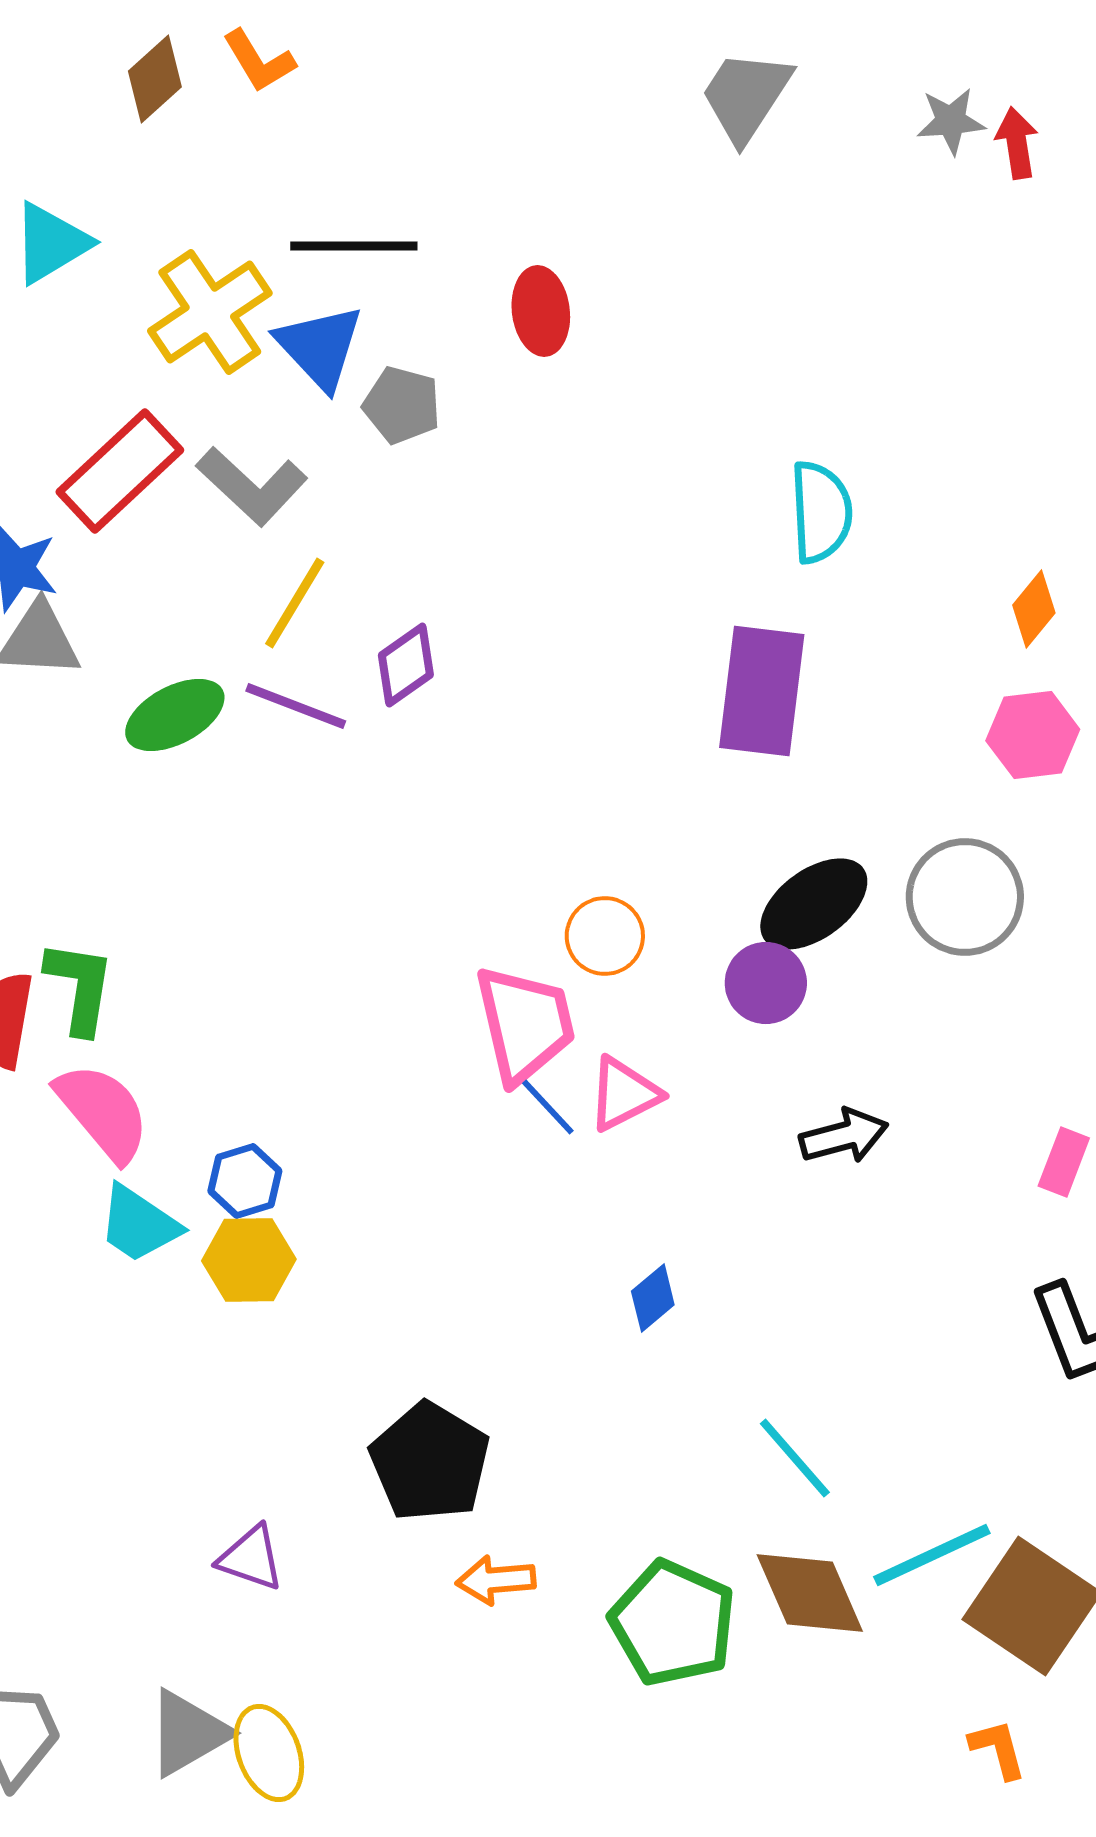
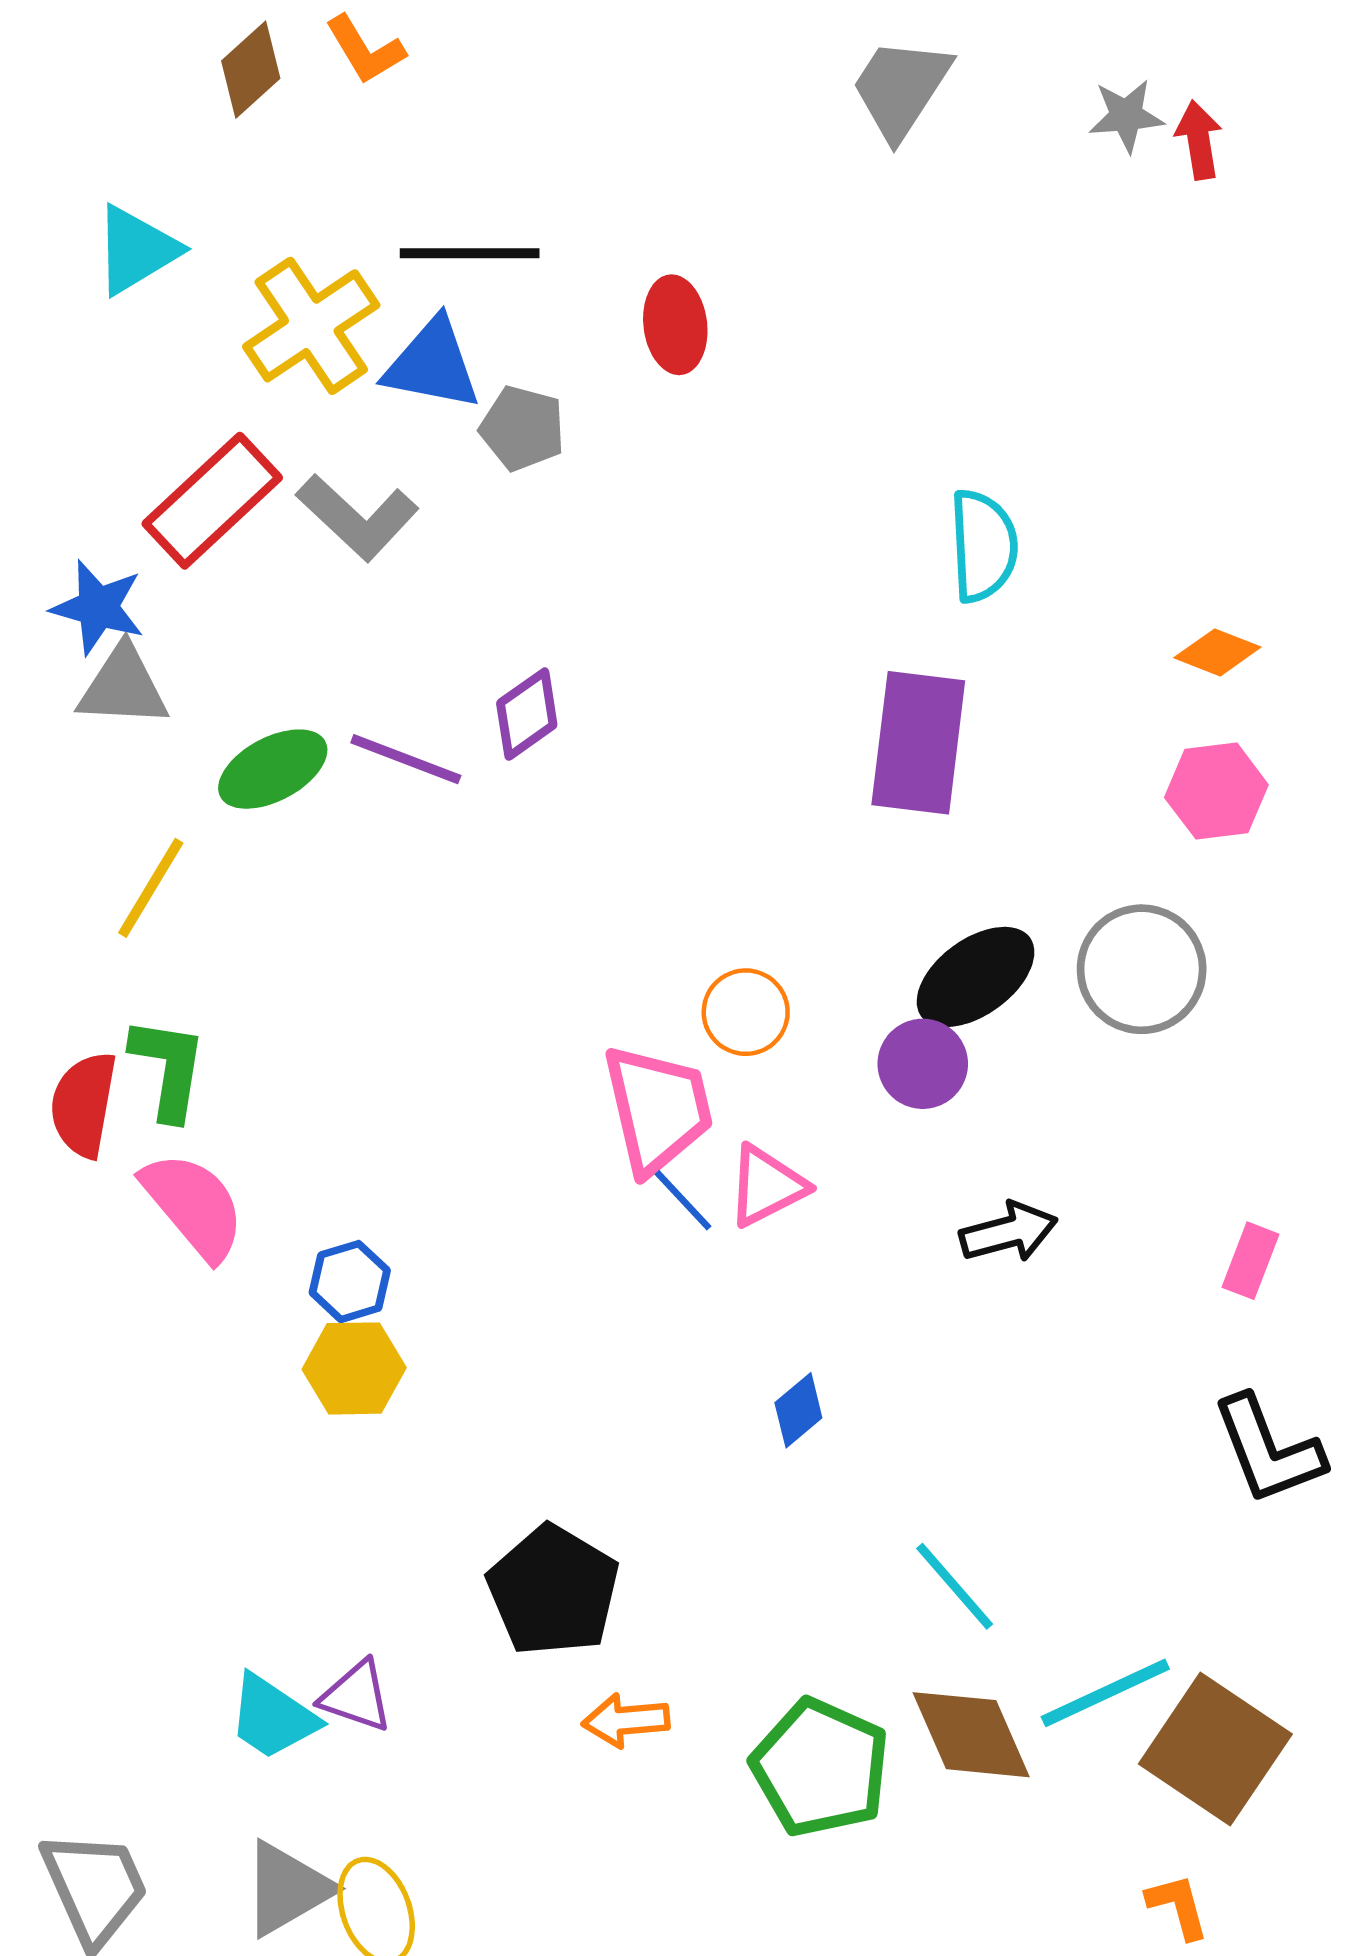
blue triangle: (320, 347) -> (432, 364), turned -36
yellow line: (295, 603) -> (151, 888), moved
orange diamond: (1034, 609) -> (1217, 652), turned 72
cyan trapezoid: (139, 1224) -> (273, 1717), moved

